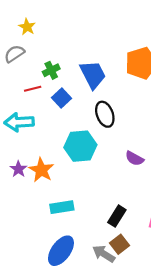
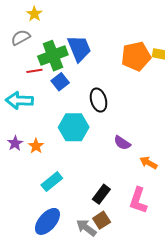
green cross: (51, 70) -> (53, 56), size x1.8
blue trapezoid: (93, 75) -> (79, 48), moved
orange star: (41, 170) -> (36, 146), size x0.7
cyan rectangle: (62, 207) -> (52, 182), turned -35

